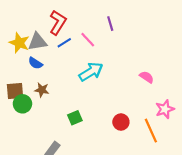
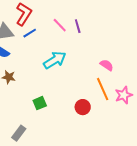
purple line: (110, 24) -> (78, 26), moved
pink line: (88, 40) -> (60, 25), moved
orange line: (151, 131) -> (103, 89), moved

